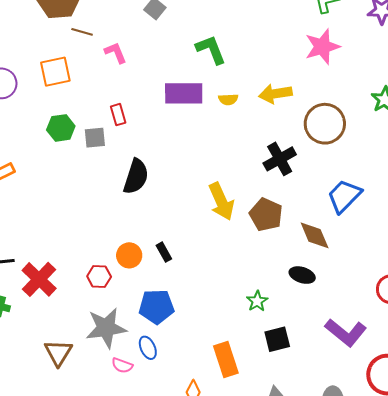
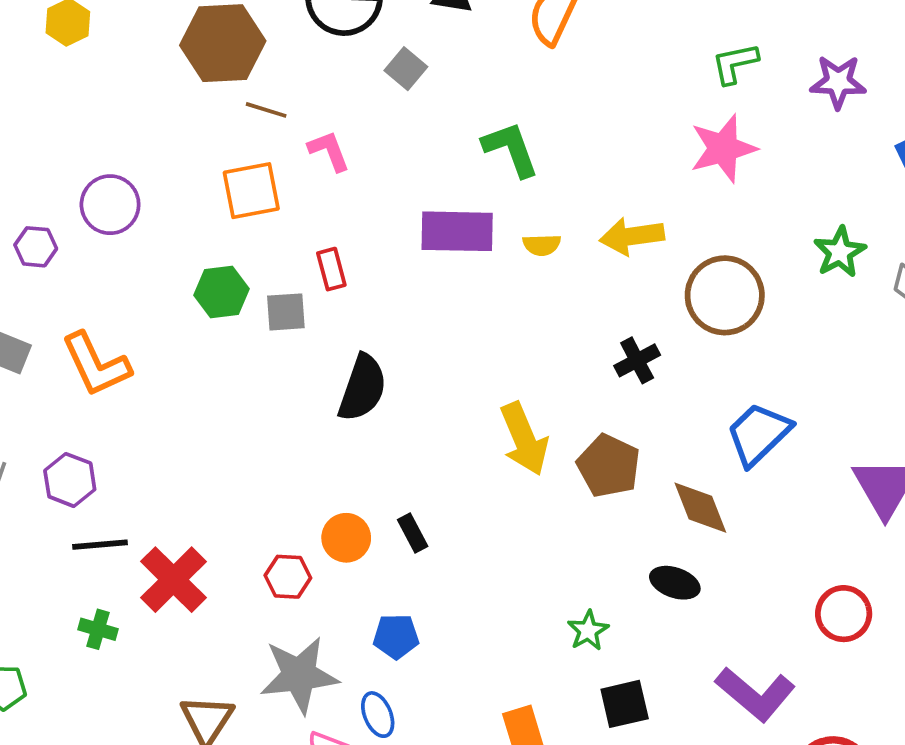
orange square: (55, 72) -> (251, 191), moved
black cross: (280, 159) -> (637, 360), size x0.7
blue pentagon: (156, 307) -> (396, 636), size x0.7

